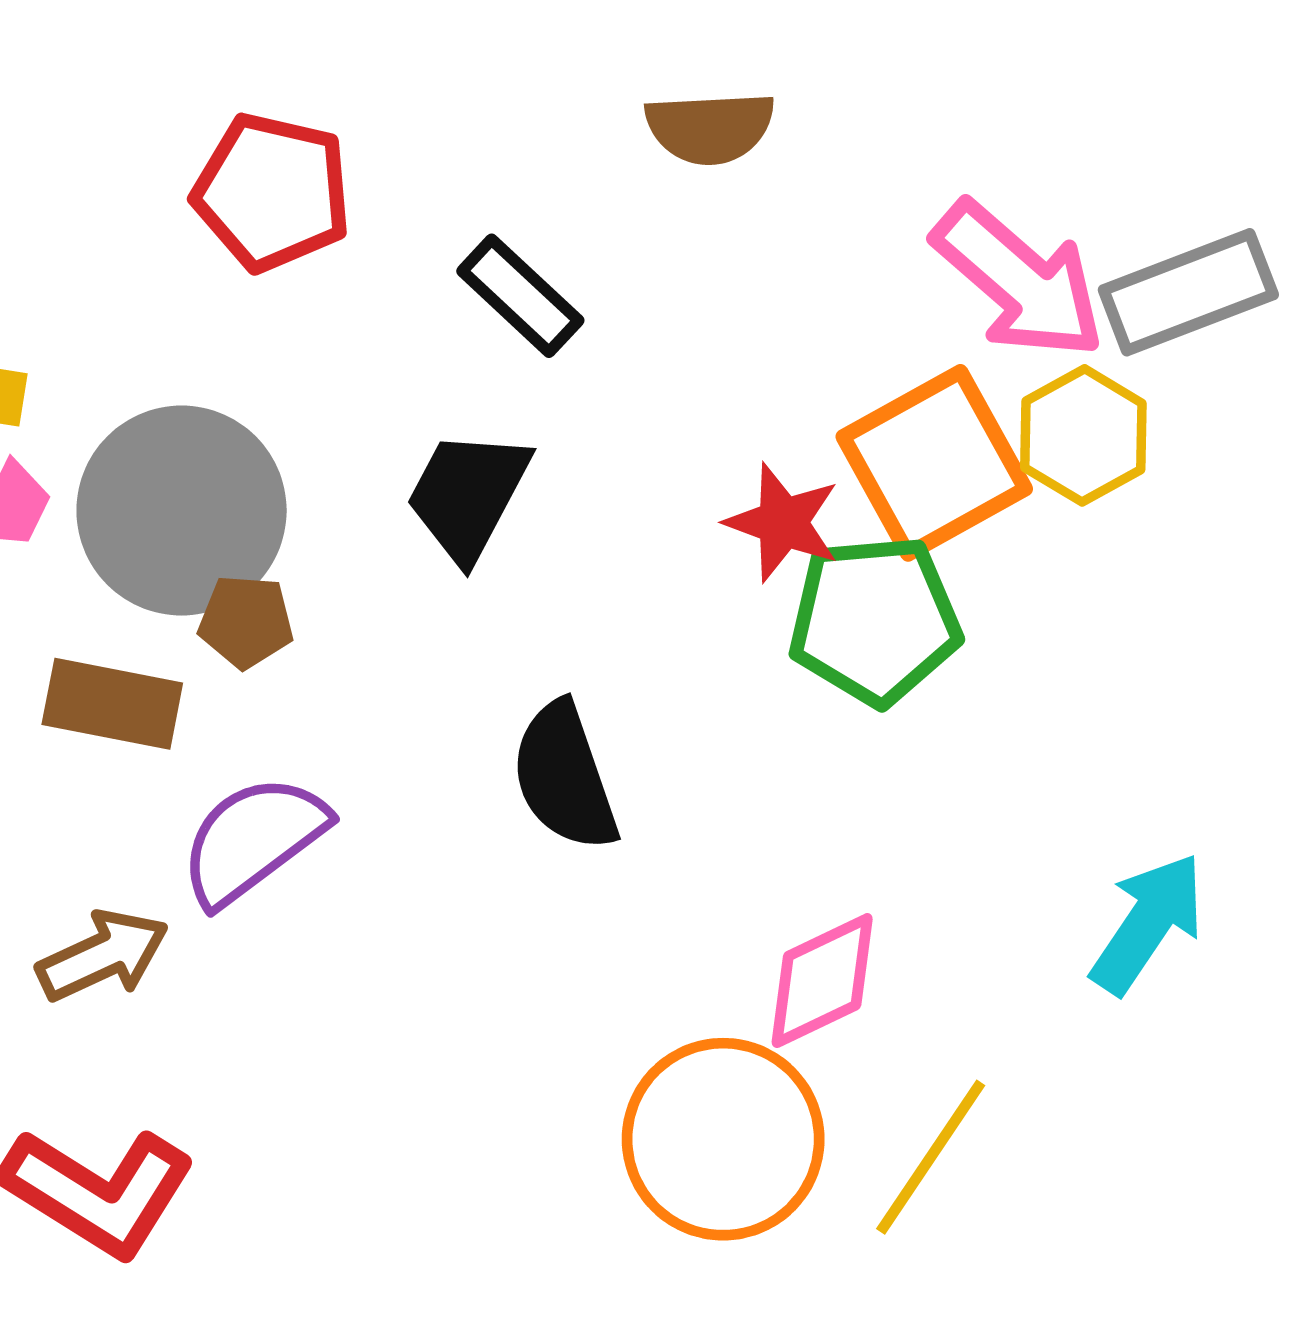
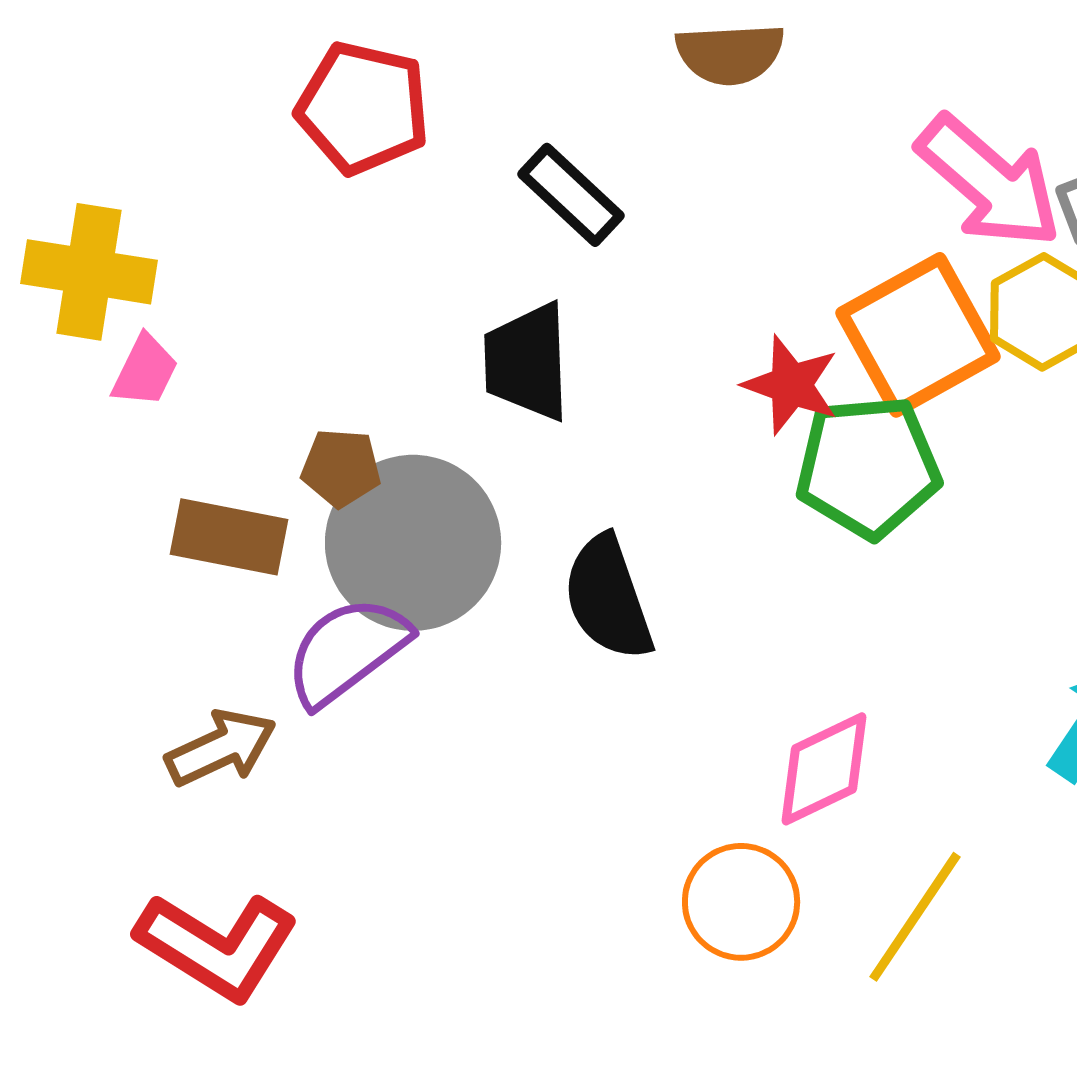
black trapezoid: (468, 495) -> (527, 362), turned -30
gray circle: (182, 511) -> (413, 543), moved
orange circle: (723, 1139) -> (741, 902), size x0.7

